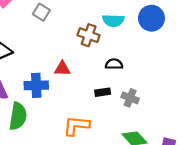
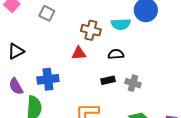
cyan semicircle: (113, 20) -> (121, 24), moved
red triangle: (62, 69) -> (79, 53), moved

